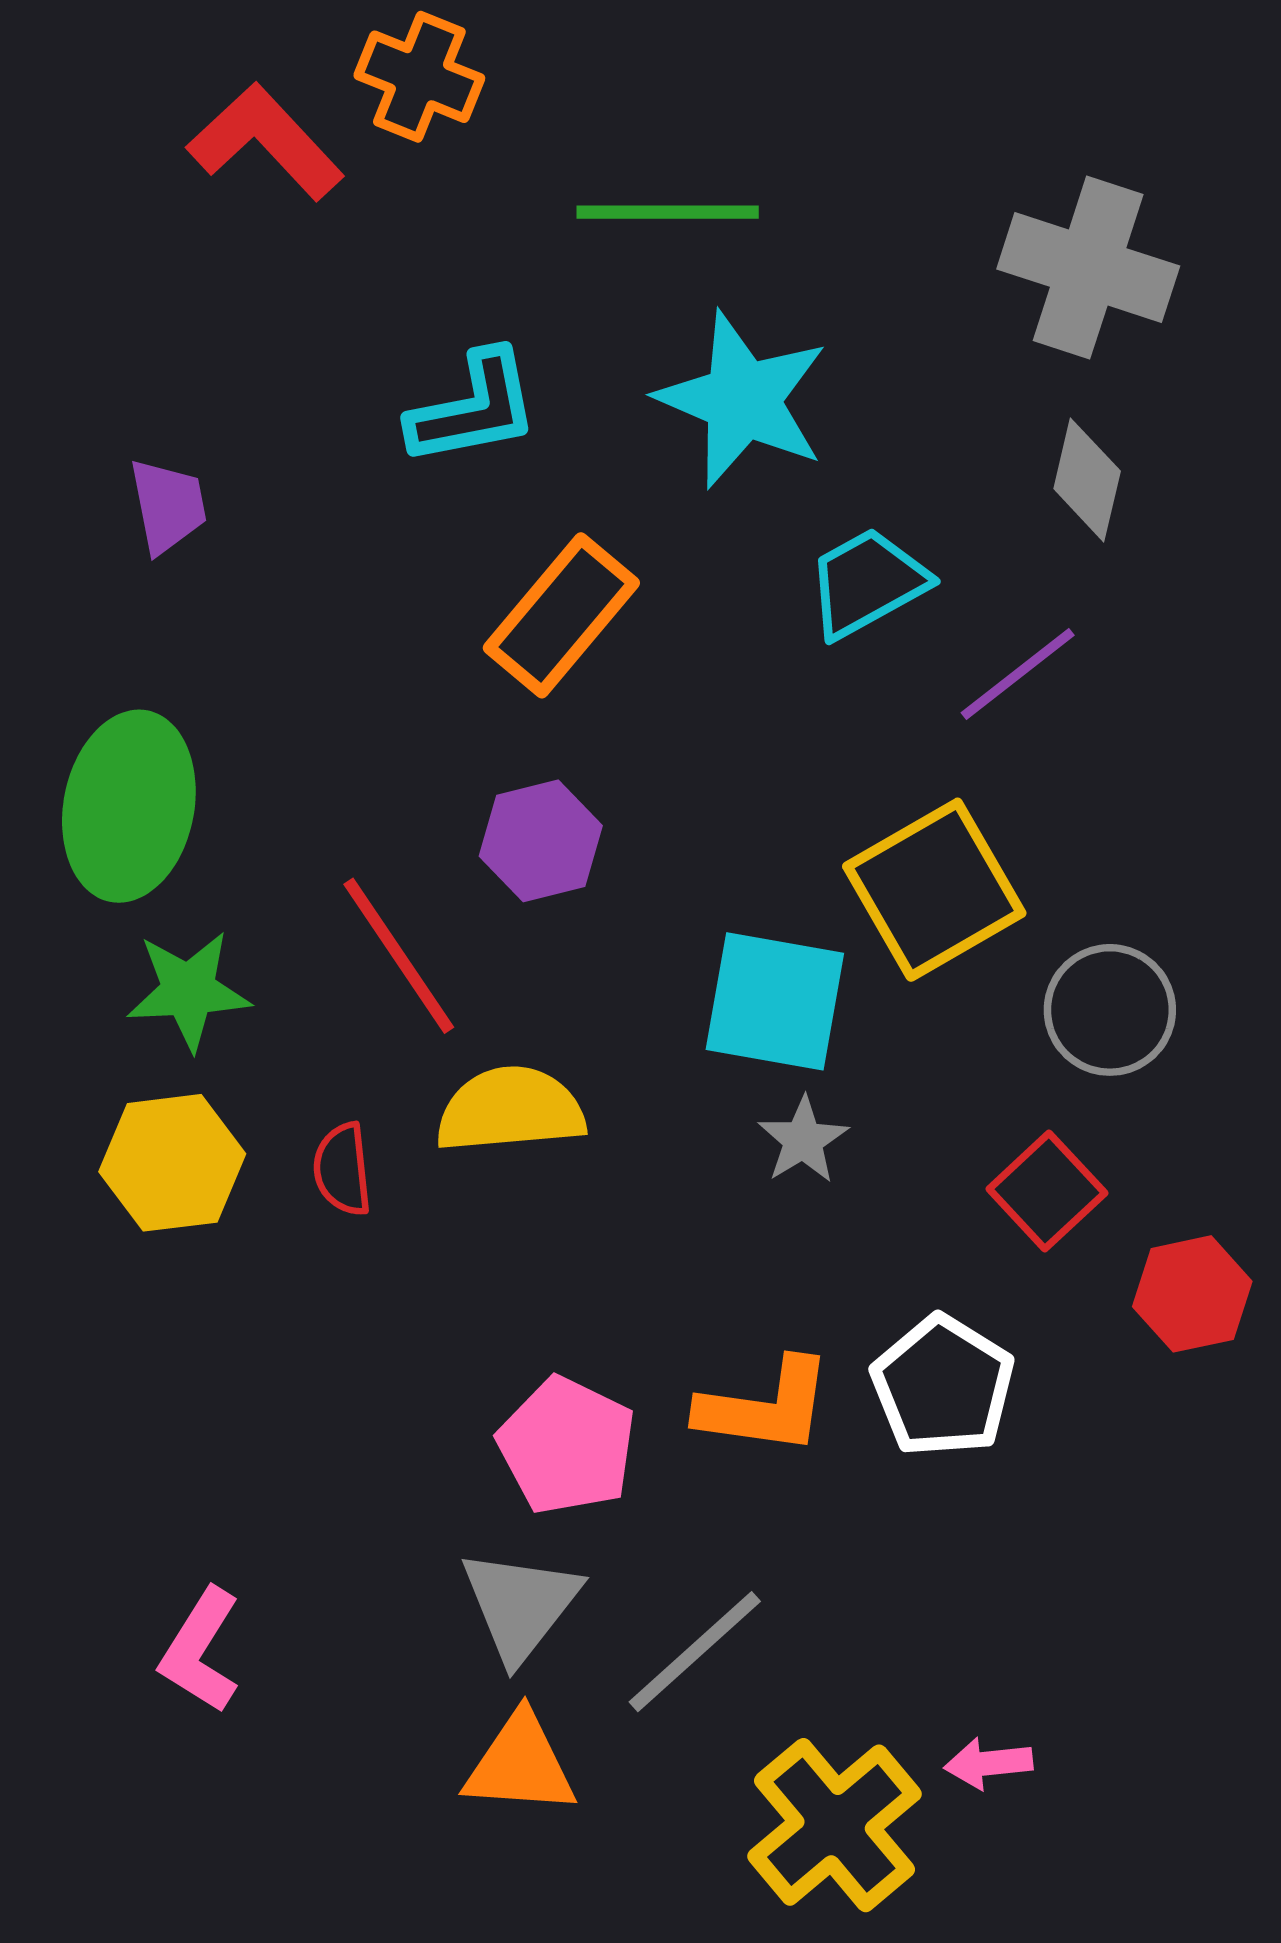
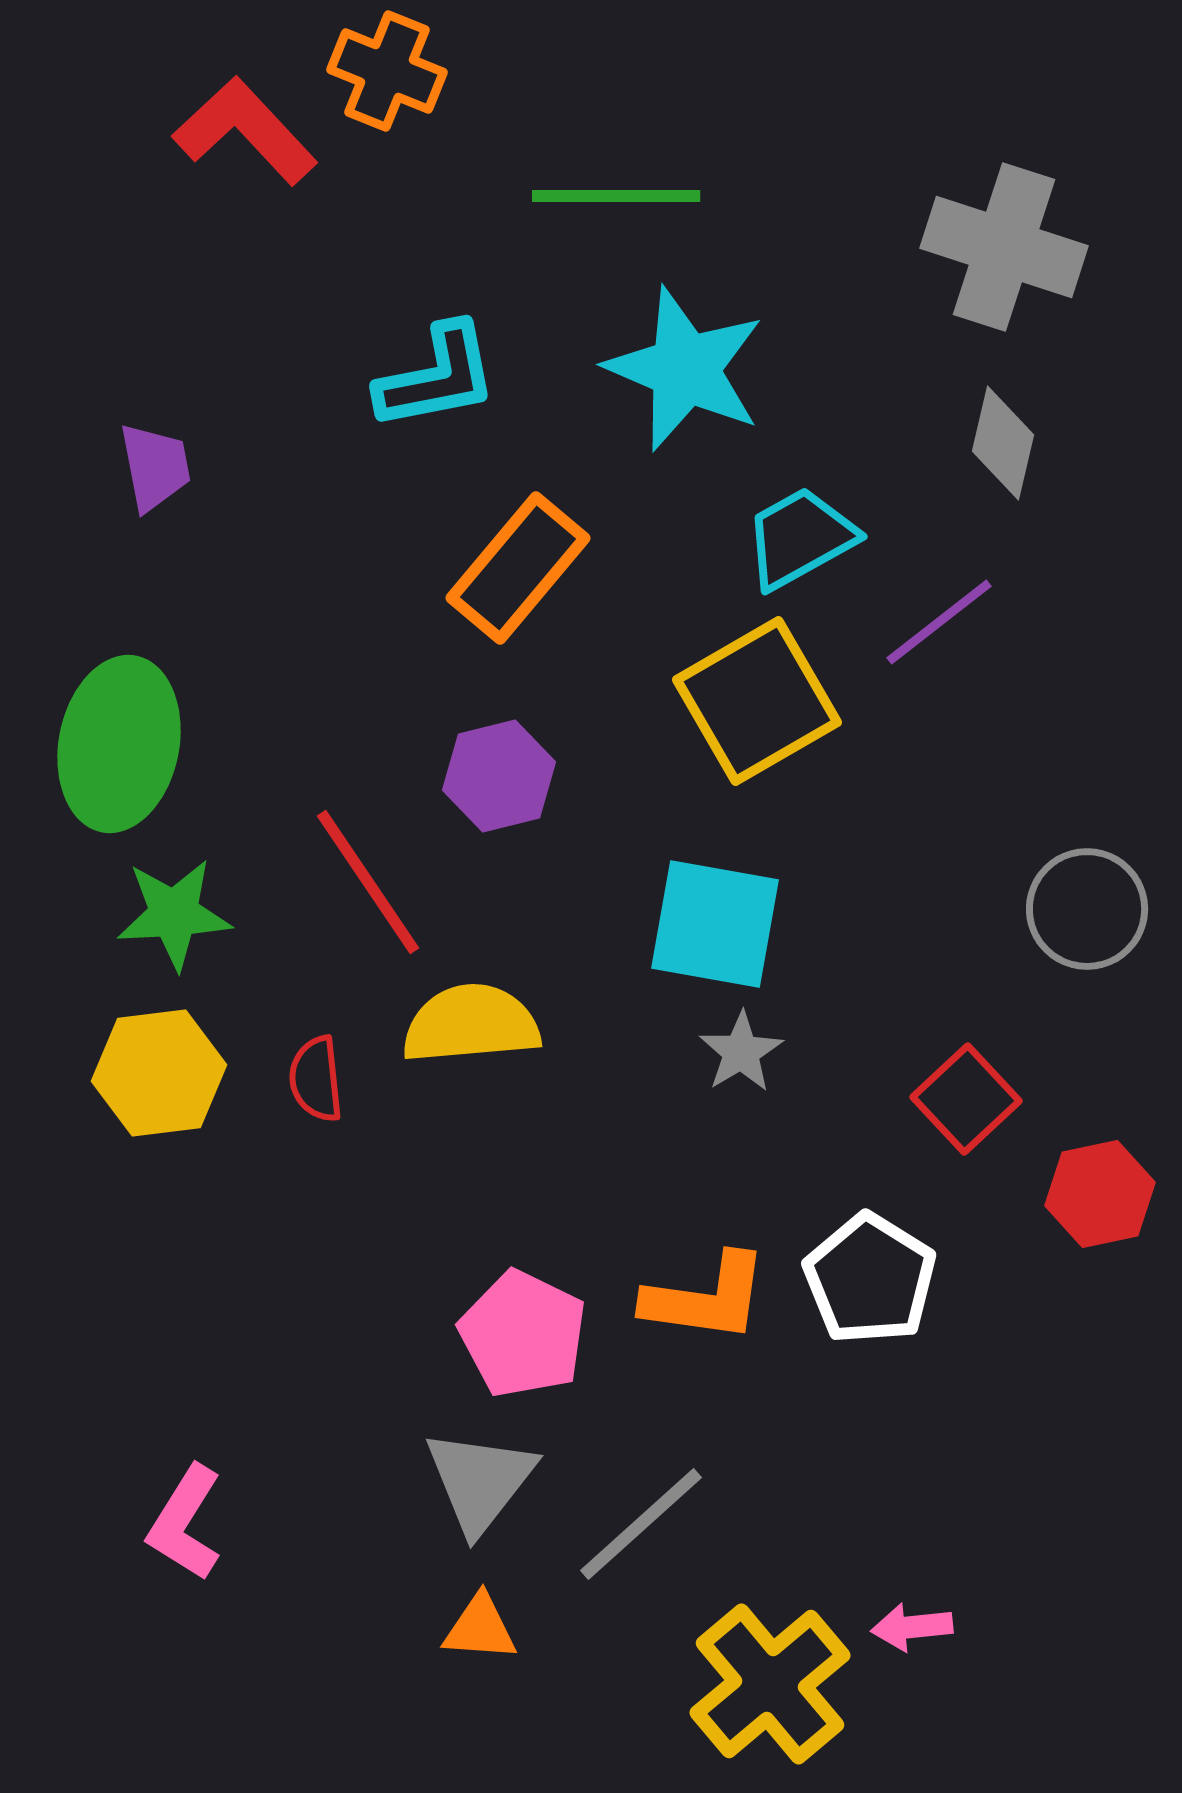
yellow square: (934, 890) -> (757, 701), moved
gray circle: (1110, 1010) -> (1087, 909), moved
orange triangle: (520, 1764) -> (480, 1628), size x0.7

